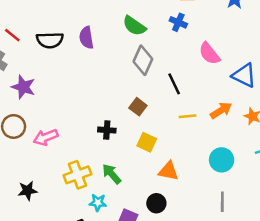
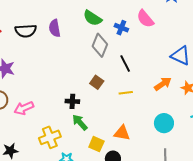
blue cross: (178, 22) -> (121, 28), moved
pink semicircle: (209, 54) -> (145, 19), moved
yellow line: (188, 116) -> (126, 93), moved
yellow square: (147, 142) -> (96, 144), moved
green arrow: (112, 174) -> (80, 122), moved

